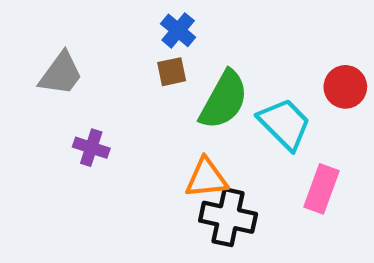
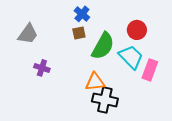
red circle: (345, 87) -> (137, 30), moved
pink rectangle: (321, 189) -> (150, 70), moved

